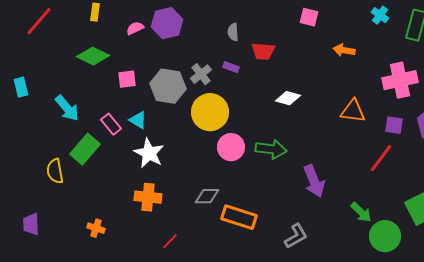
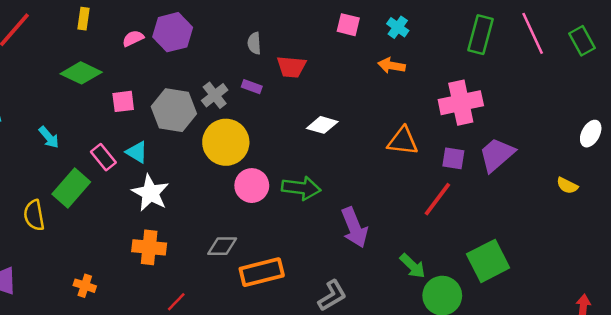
cyan cross: (380, 15) -> (398, 27), moved
cyan arrow: (67, 108) -> (49, 137), size x0.7
orange rectangle: (239, 217) -> (262, 272), turned -32

